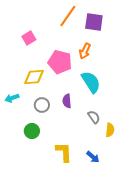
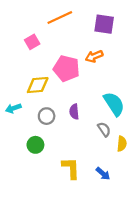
orange line: (68, 16) -> (60, 18), moved, turned 30
orange arrow: (85, 51) -> (94, 56), turned 42
cyan semicircle: (91, 82) -> (114, 104), moved

